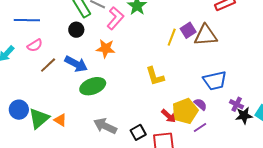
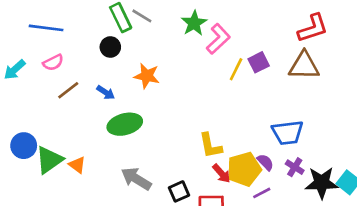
pink L-shape: (115, 18) -> (218, 39), moved
brown triangle: (206, 35) -> (304, 66), moved
blue arrow: (76, 64) -> (106, 92), size x0.6
yellow L-shape: (155, 76) -> (210, 146), moved
purple cross: (237, 104) -> (295, 167), moved
black star: (244, 116) -> (322, 183), size x1.4

